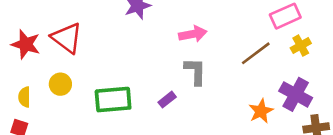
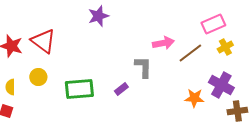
pink arrow: (193, 34) -> (163, 43), moved
orange star: (261, 111) -> (194, 98), turned 30

